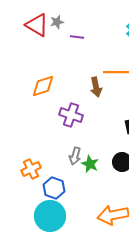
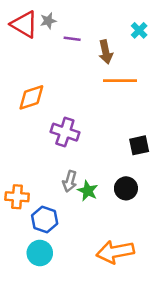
brown arrow: (96, 87) -> (106, 52), moved
orange cross: (31, 169) -> (17, 197), turned 30
cyan circle: (50, 216) -> (40, 253), size x0.7

